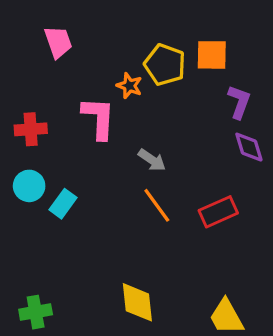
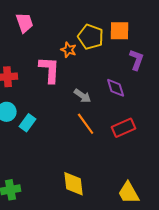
purple diamond: (249, 147) -> (116, 88), moved

